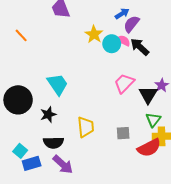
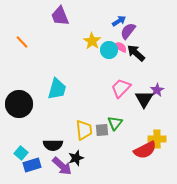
cyan trapezoid: (58, 84) -> (57, 89), turned 50
black star: (48, 114) -> (76, 158), moved
green triangle: (153, 120) -> (115, 123), moved
gray square: (123, 133) -> (102, 130), moved

